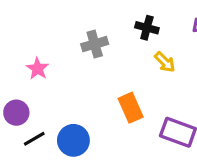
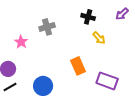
gray cross: (95, 44) -> (47, 27), moved
black line: (34, 139) -> (10, 87), moved

